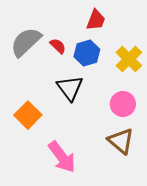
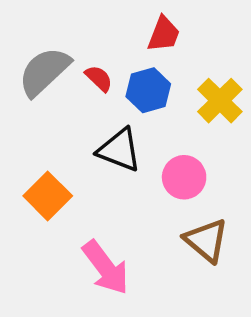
black triangle: (70, 88) -> (119, 150), turned -32
pink circle: (123, 104) -> (184, 177), moved

